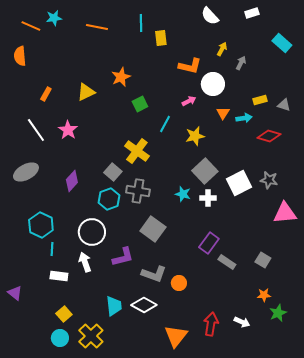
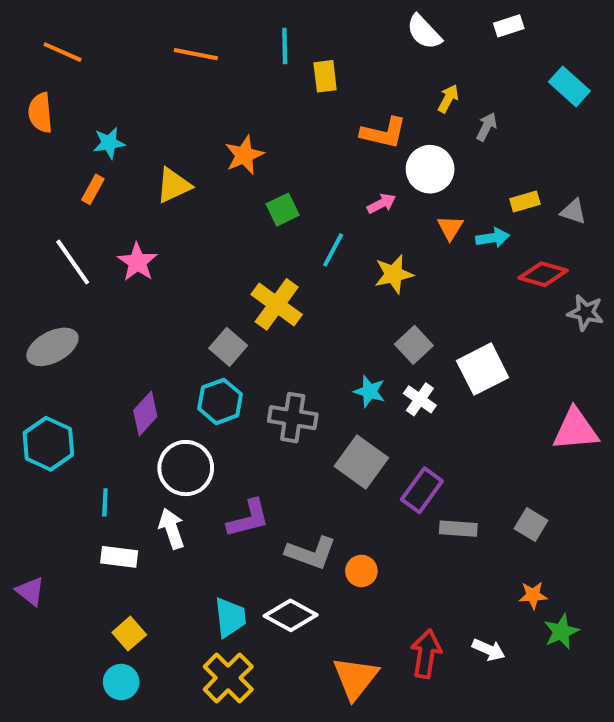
cyan star: (54, 18) -> (109, 143), moved
gray square: (205, 171) -> (414, 345), size x0.7
gray star: (269, 180) -> (586, 313), moved
purple diamond: (72, 181) -> (145, 413), moved
gray cross: (138, 191) -> (293, 418), moved
white cross: (208, 198) -> (420, 399), turned 35
cyan hexagon: (41, 225) -> (48, 444), moved
gray square: (153, 229) -> (361, 462), moved
gray rectangle: (227, 262) -> (458, 529), turned -30
yellow cross: (91, 336) -> (228, 678), moved

